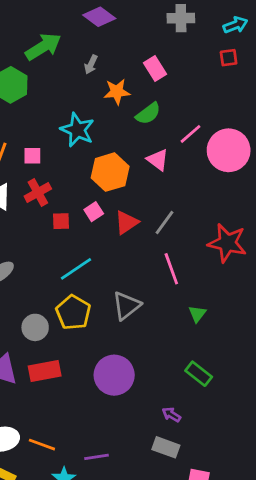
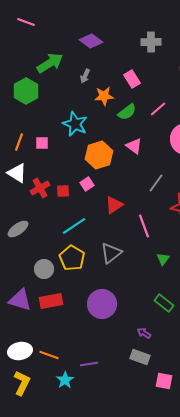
pink line: (190, 134) -> (158, 109), moved
red cross: (38, 193) -> (40, 188), moved
red triangle: (126, 222) -> (114, 205), moved
gray line: (165, 222) -> (156, 183), moved

